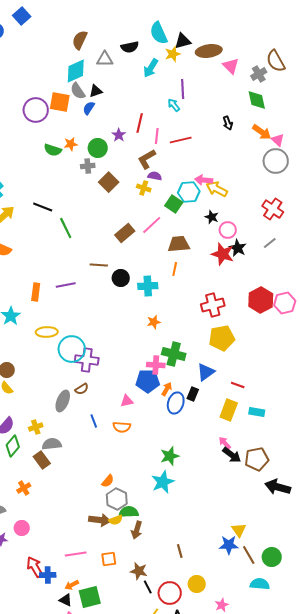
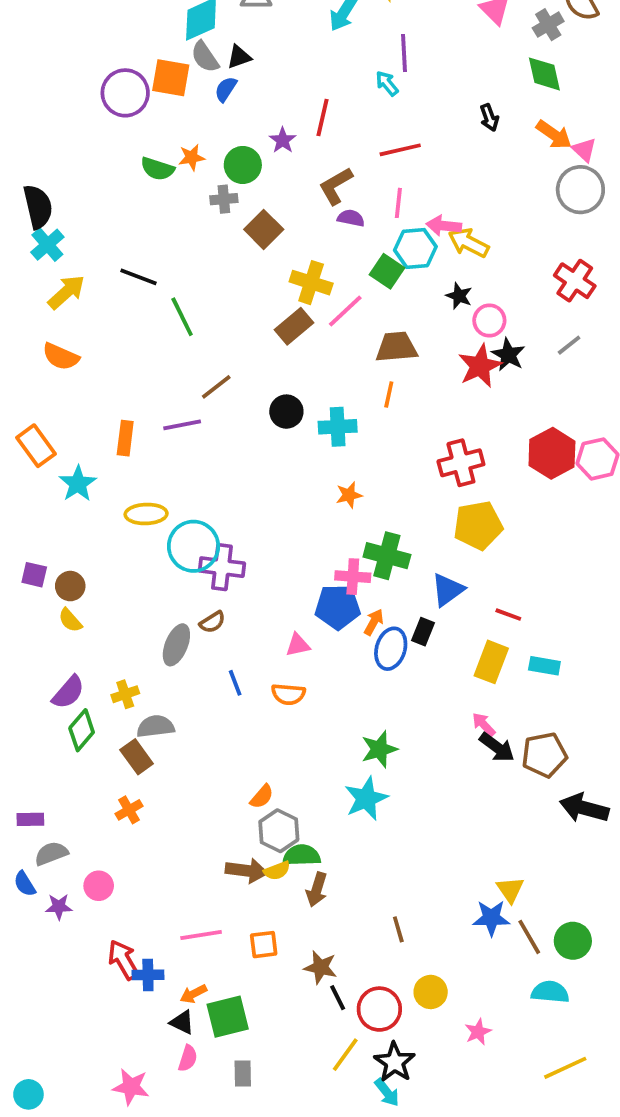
pink line: (157, 136) -> (398, 203), moved
yellow cross: (144, 188) -> (311, 283), moved, size x1.5
red star: (223, 254) -> (480, 366), turned 30
brown line: (99, 265) -> (216, 387), moved, turned -42
orange cross: (24, 488) -> (129, 810), moved

